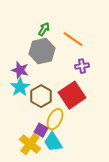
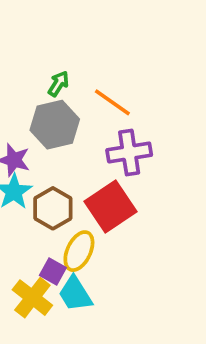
purple cross: (82, 66) -> (129, 153), size x1.6

